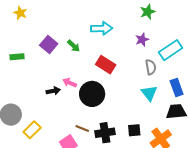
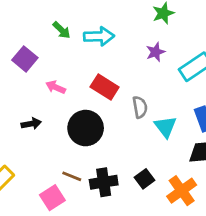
green arrow: (74, 46) -> (61, 30), moved
gray semicircle: (151, 67) -> (140, 107), moved
pink arrow: (70, 83) -> (56, 87), moved
black square: (134, 130) -> (144, 179), turned -32

